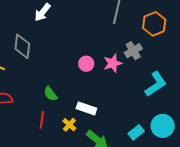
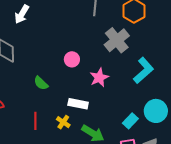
gray cross: (133, 51) -> (117, 40), size x1.4
pink star: (113, 63) -> (99, 78), moved
green semicircle: (50, 94) -> (41, 83), moved

